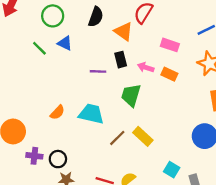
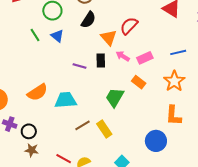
pink rectangle: (170, 45) -> (145, 58), turned -56
pink arrow: (146, 67) -> (123, 56), moved
green trapezoid: (131, 95) -> (115, 97), moved
orange semicircle: (57, 112) -> (37, 92), size x1.5
cyan trapezoid: (91, 114) -> (66, 100), turned -30

